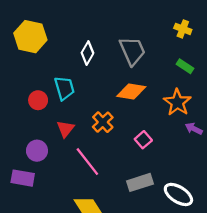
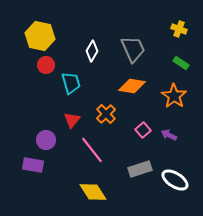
red circle: (38, 100) -> (46, 65), moved
purple arrow: (194, 129) -> (169, 135), moved

